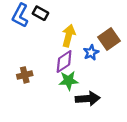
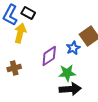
yellow arrow: (69, 36) -> (20, 33), moved
green star: (69, 81) -> (67, 73), moved

